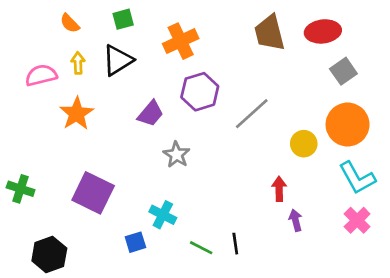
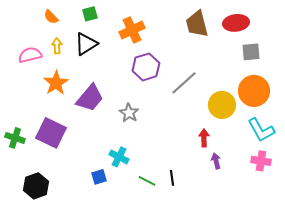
gray square: (343, 71) -> (251, 52), turned 30
purple trapezoid: (151, 114) -> (90, 98), moved, size x1.4
yellow circle: (304, 144) -> (222, 105), size x1.4
purple square: (93, 193) -> (51, 133), moved
pink cross: (357, 220) -> (261, 161), turned -36

